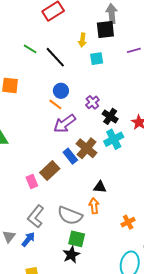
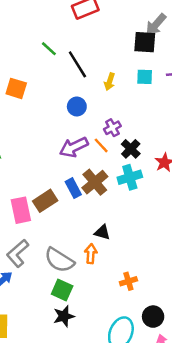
gray arrow: (112, 14) -> (156, 24), turned -144
yellow arrow: (82, 40) -> (110, 82), moved
cyan square: (97, 59) -> (145, 77), moved
orange line: (55, 104) -> (101, 145), moved
pink rectangle: (32, 182) -> (21, 210), size x1.5
black star: (71, 255) -> (64, 316), moved

